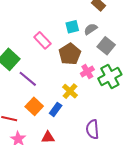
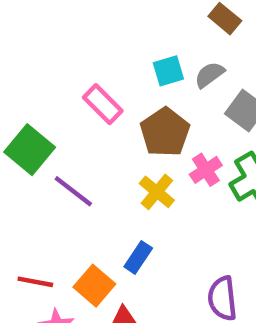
yellow cross: (70, 91) -> (157, 192), moved
orange square: (34, 106) -> (94, 286), moved

